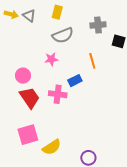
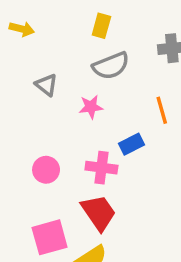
gray triangle: (29, 16) -> (46, 85), moved
pink circle: (23, 76) -> (46, 170), moved
red trapezoid: (30, 98) -> (99, 213), moved

